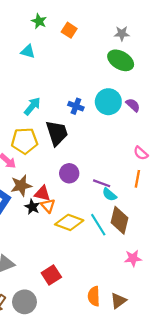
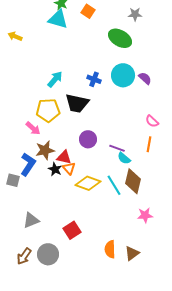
cyan triangle: (28, 51) -> (58, 19), moved, size x1.5
green ellipse: (121, 60) -> (120, 38), moved
black trapezoid: (57, 133) -> (77, 103), turned 120

